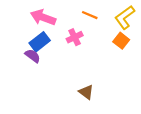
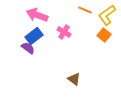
orange line: (90, 15) -> (85, 10), moved
pink cross: (75, 37) -> (64, 32), turned -32

